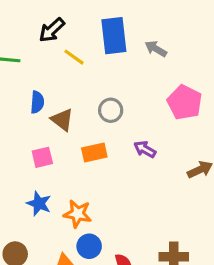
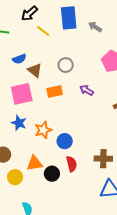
blue semicircle: (37, 102) -> (19, 59), turned 64
pink square: (42, 157) -> (22, 94), size x1.6
orange star: (78, 214) -> (43, 130), turned -30
blue circle: (89, 246) -> (65, 141), moved

